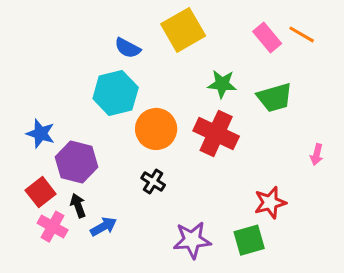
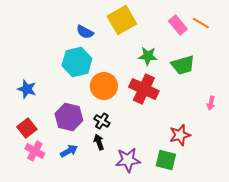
purple hexagon: (77, 162) -> (69, 117), moved
black arrow: (78, 206) -> (99, 142), moved
green square: (249, 240) -> (166, 160), turned 30

